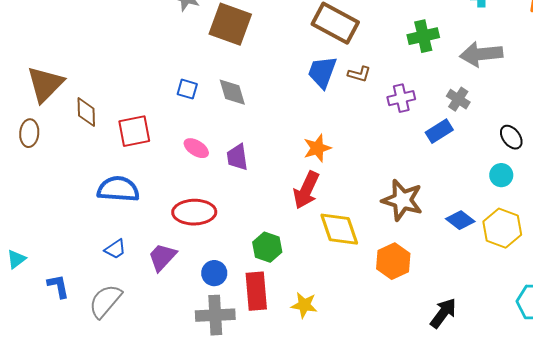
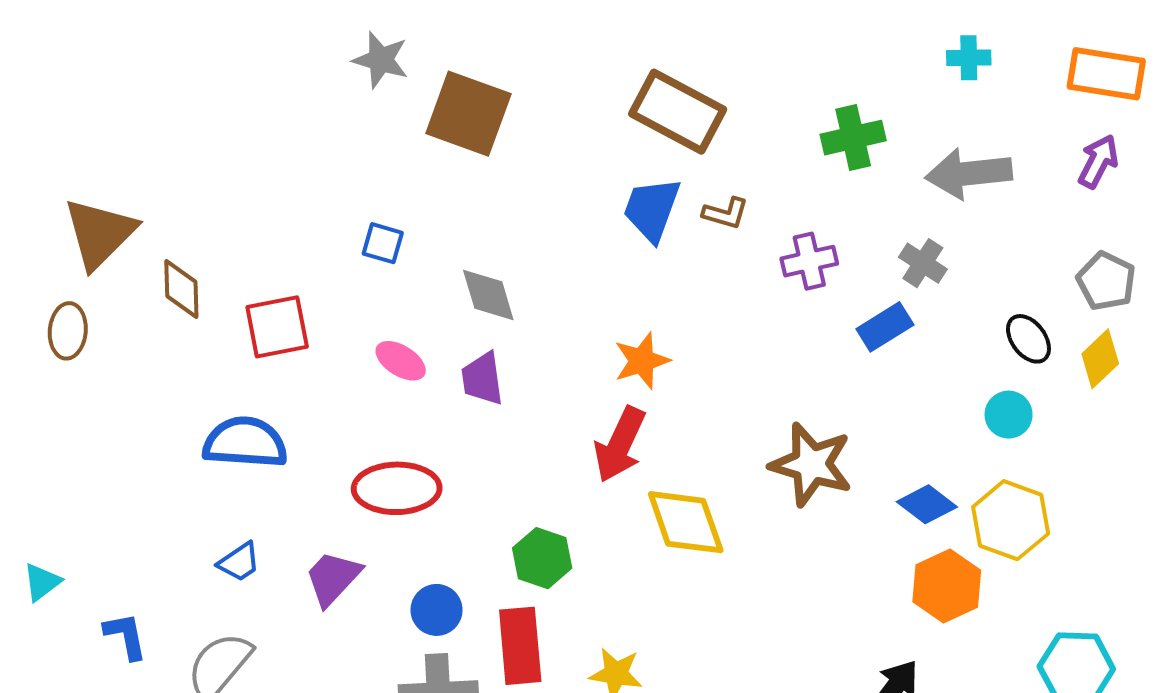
gray diamond: (232, 92) -> (488, 295), moved
orange hexagon: (393, 261) -> (947, 586), moved

